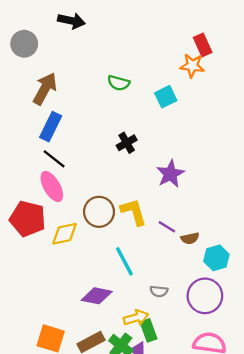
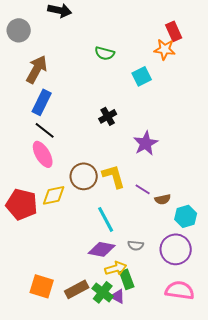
green semicircle: (119, 83) -> (105, 53), moved
red pentagon: (28, 219) -> (22, 204), moved
purple diamond: (97, 296) -> (102, 249), moved

